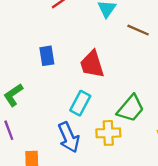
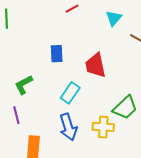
cyan rectangle: (80, 103) -> (70, 93), moved

